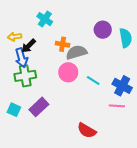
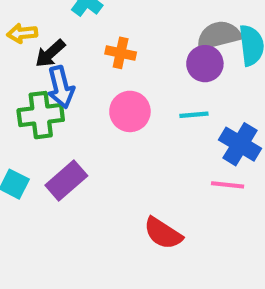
purple circle: (103, 30) -> (205, 64), moved
gray semicircle: (76, 52) -> (219, 35), moved
blue arrow: (21, 58) -> (61, 87), moved
cyan line: (93, 81) -> (194, 115), moved, turned -40

